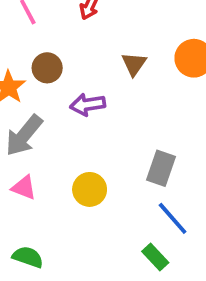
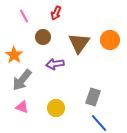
brown triangle: (134, 64) -> (79, 43), size x1.6
brown circle: (47, 68) -> (43, 37), moved

